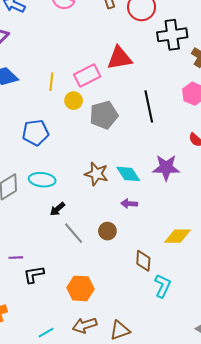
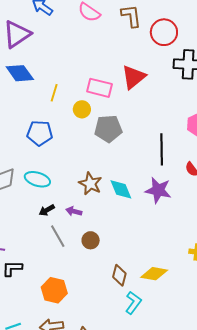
red triangle: (119, 58) -> (134, 77), turned -40
pink rectangle: (87, 75) -> (99, 88), turned 30
yellow line: (51, 82) -> (54, 93), moved
black line: (149, 106) -> (162, 149), moved
purple arrow: (129, 204) -> (74, 211), moved
yellow diamond: (177, 236) -> (154, 274), moved

